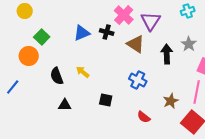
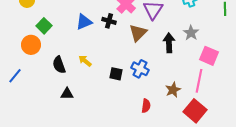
brown triangle: (136, 44) -> (138, 33), turned 42
black square: (106, 100) -> (116, 74), moved
red semicircle: (144, 117) -> (146, 106), turned -120

